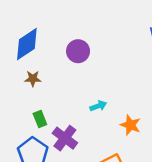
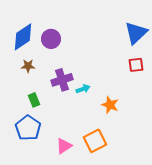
purple circle: (78, 51) -> (51, 39), moved
purple cross: (65, 138) -> (62, 80), moved, turned 35

